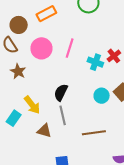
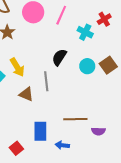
red cross: (114, 56) -> (104, 19), moved
black semicircle: (61, 92) -> (59, 57), moved
brown line: (94, 133) -> (75, 119), moved

